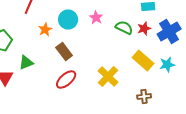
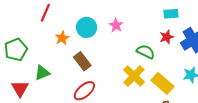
green semicircle: (124, 28) -> (146, 52), moved
yellow rectangle: (143, 60) -> (162, 83), moved
yellow cross: (108, 76) -> (134, 76), moved

